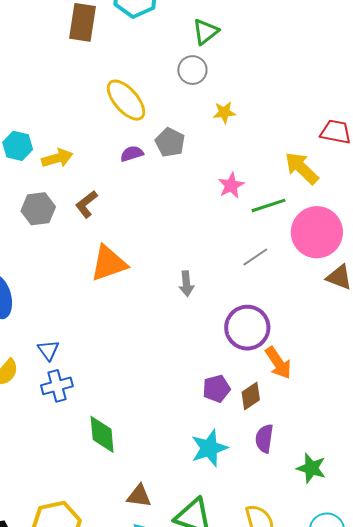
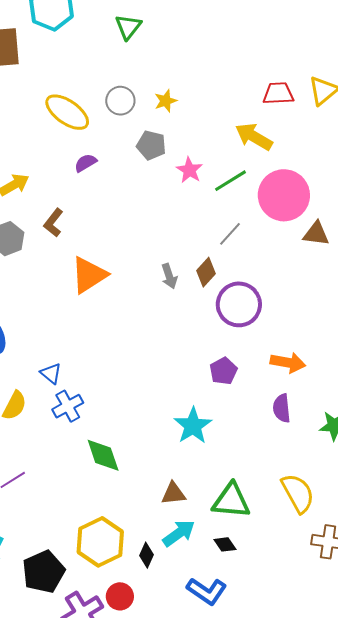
gray circle: (192, 70) -> (120, 101), moved
gray pentagon: (170, 142) -> (151, 145), moved
orange arrow: (278, 363) -> (288, 363), moved, turned -32
brown diamond: (251, 396) -> (206, 272), moved
green diamond: (102, 434) -> (103, 455), moved
cyan star: (209, 448) -> (193, 426), moved

